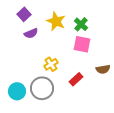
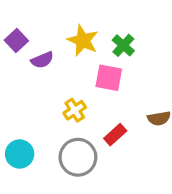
purple square: (24, 14) -> (16, 41), moved
pink square: (82, 44) -> (109, 78), moved
gray circle: (42, 88) -> (78, 157), moved

